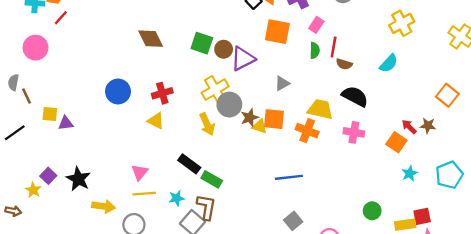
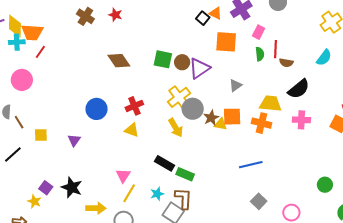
black semicircle: (355, 96) -> (299, 89), turned 120
purple triangle: (66, 123) -> (74, 140), moved, turned -40
yellow line: (144, 194) -> (129, 193), turned -48

